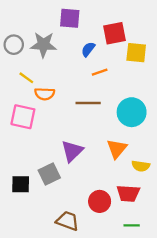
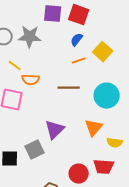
red square: (114, 33) -> (79, 15), moved, turned 30
blue semicircle: (88, 49) -> (77, 40), moved
yellow square: (136, 53) -> (103, 52), moved, turned 36

